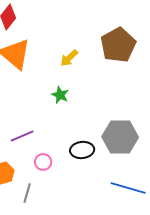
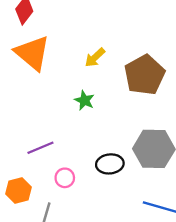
brown pentagon: (118, 45) -> (145, 75), moved

